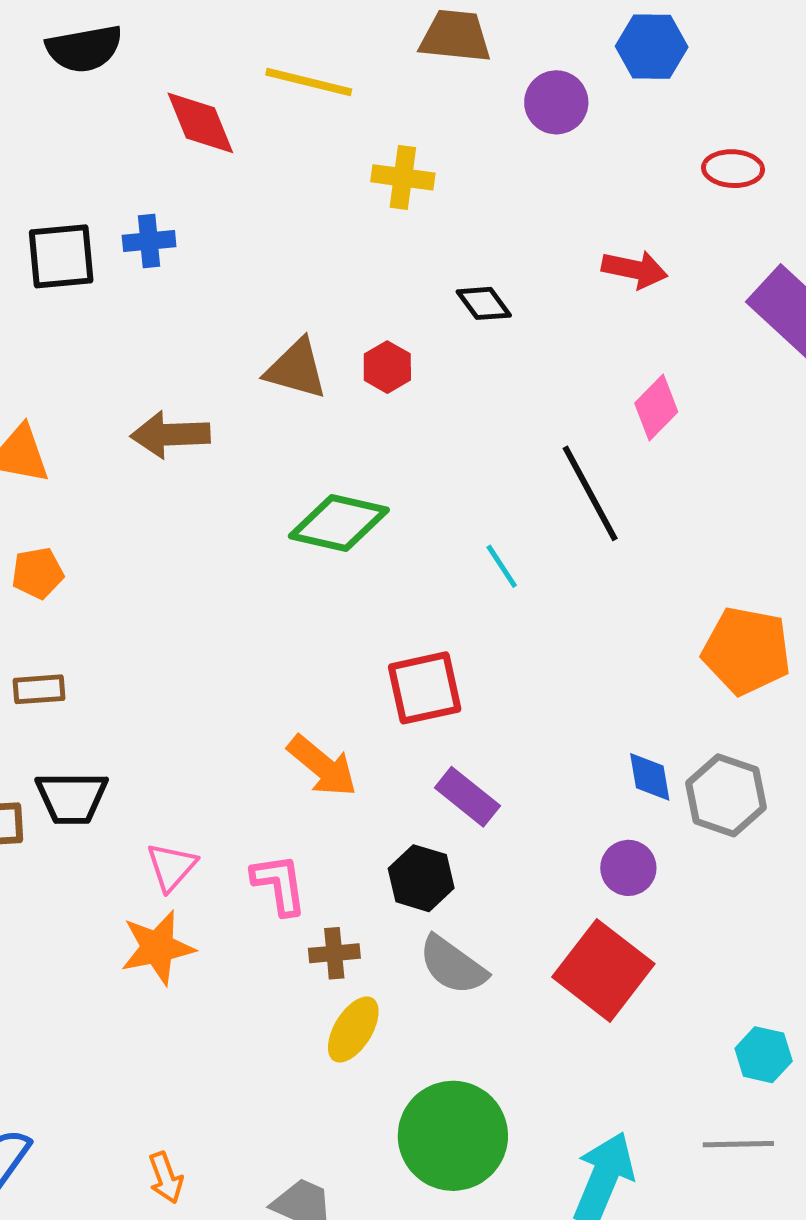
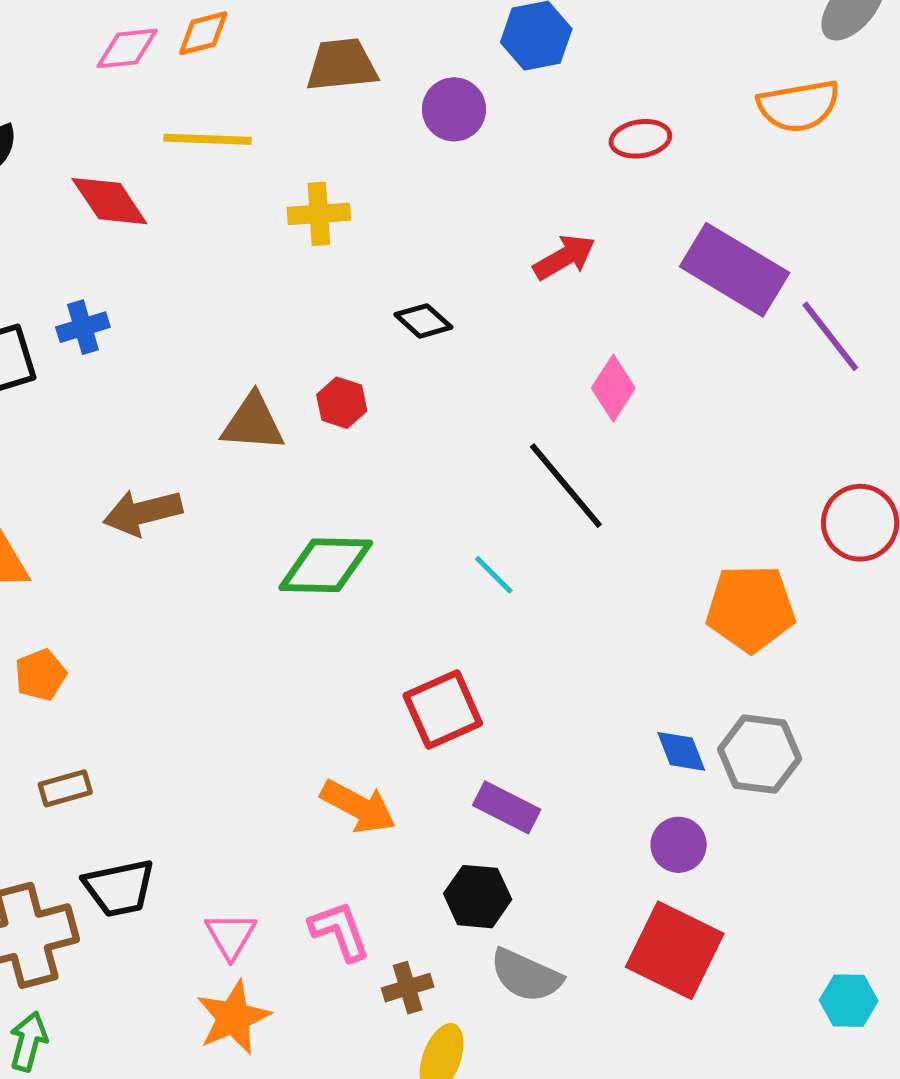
red arrow: (635, 269) -> (564, 257), turned -30

